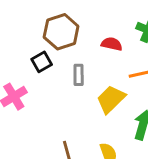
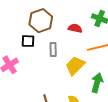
black square: (42, 62) -> (28, 41), turned 32

